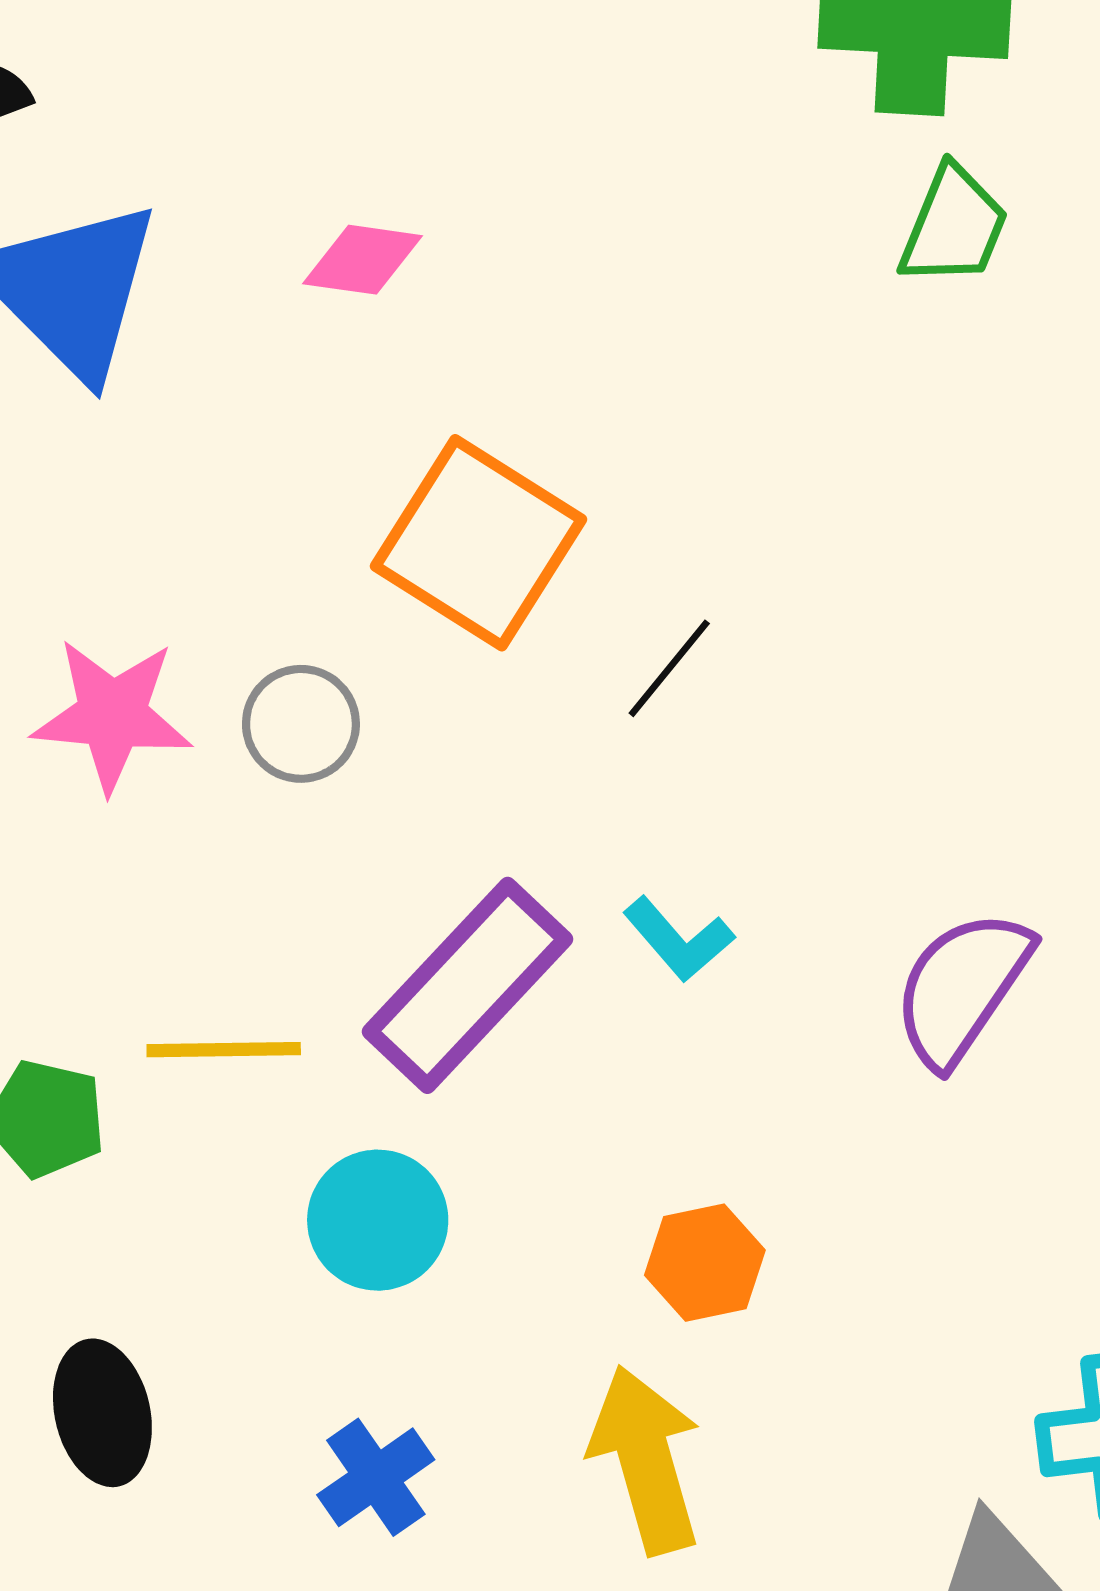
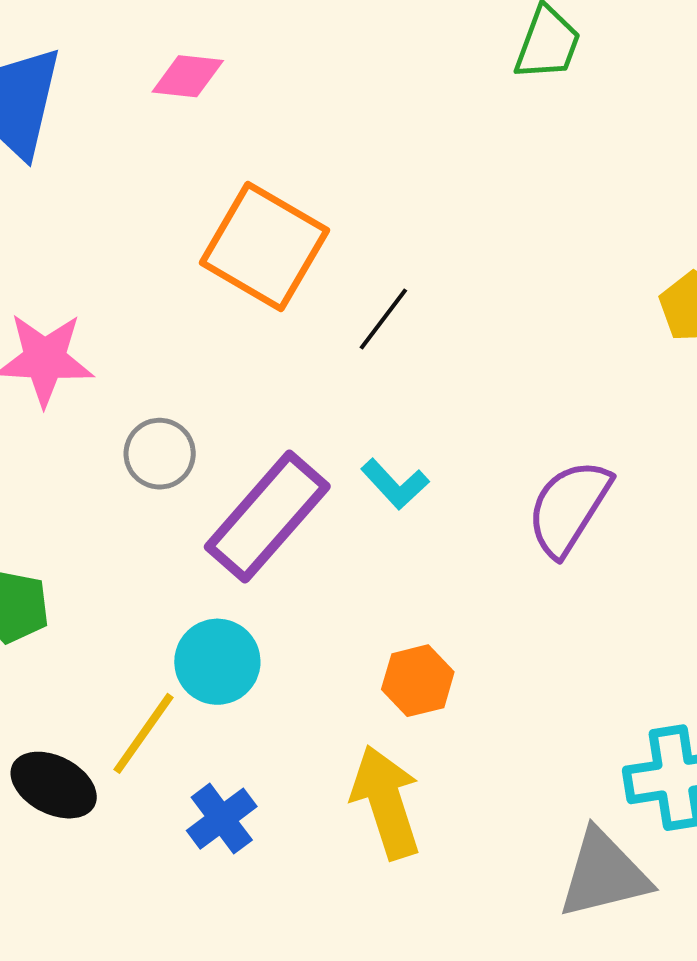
gray circle: (301, 724) -> (160, 454), moved
yellow line: (224, 1050) -> (143, 733), moved, turned -52
black ellipse: (102, 1413) -> (54, 785), turned -48

